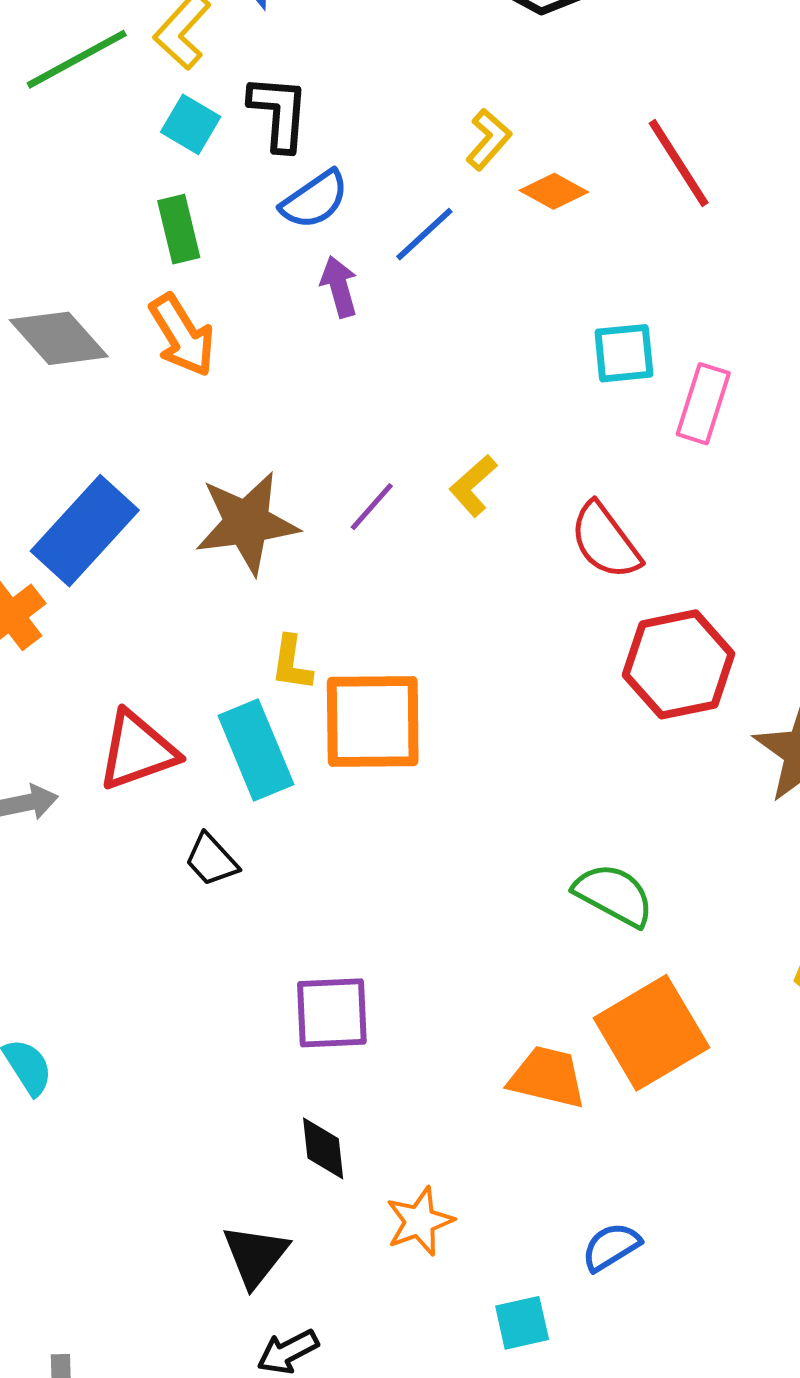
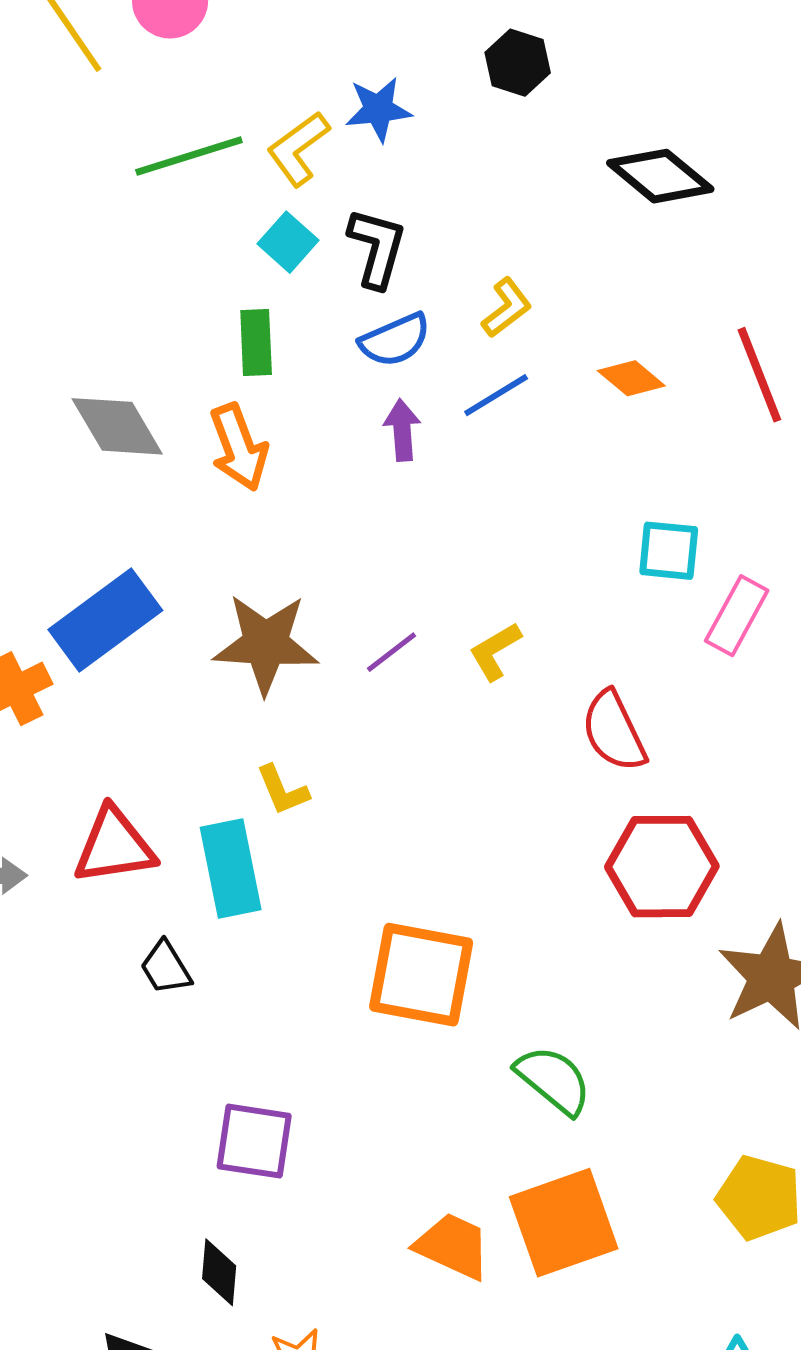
yellow L-shape: (488, 139) -> (507, 308), moved
yellow L-shape: (292, 663) -> (282, 790), turned -42
orange square: (373, 722) -> (421, 975), moved

